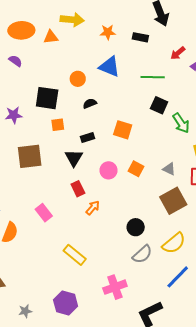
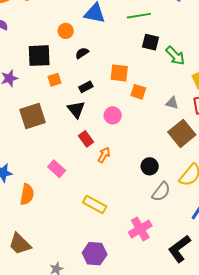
orange square: (136, 169) -> (138, 92), moved

